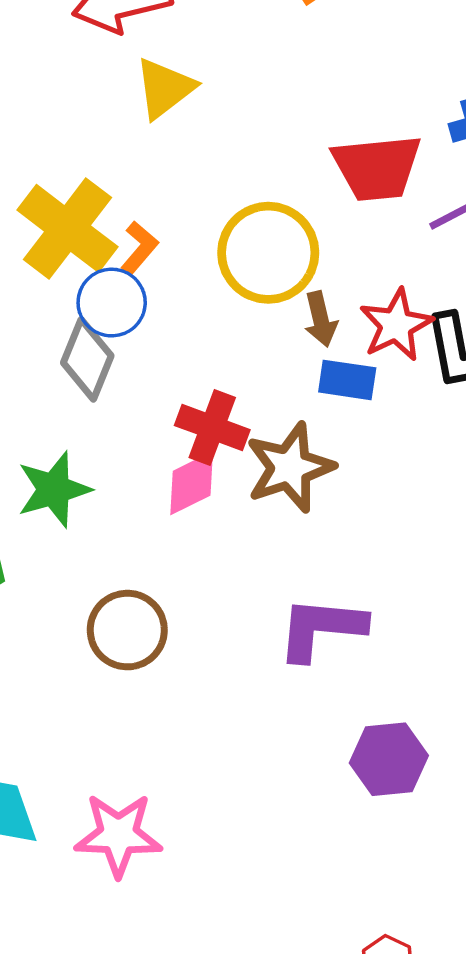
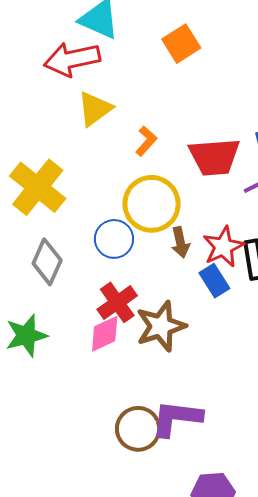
orange L-shape: (139, 248) -> (146, 141), moved
blue circle: (112, 303) -> (114, 239), moved
blue rectangle: (347, 380) -> (214, 281), moved, turned 48
red cross: (212, 428) -> (117, 302), turned 33
brown circle: (127, 630) -> (138, 429), moved

